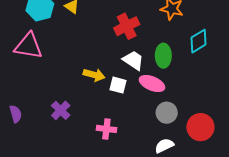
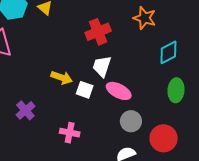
green ellipse: (163, 56) -> (176, 90), moved
white trapezoid: (133, 60) -> (102, 66), turned -110

